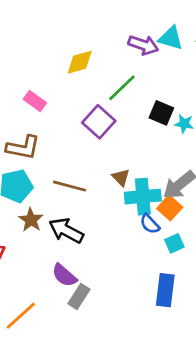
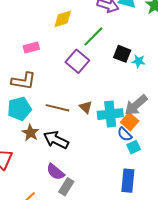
pink rectangle: (35, 101) -> (31, 48), turned -49
brown triangle: (121, 177) -> (86, 107), moved
blue semicircle: (150, 224) -> (125, 134), moved

